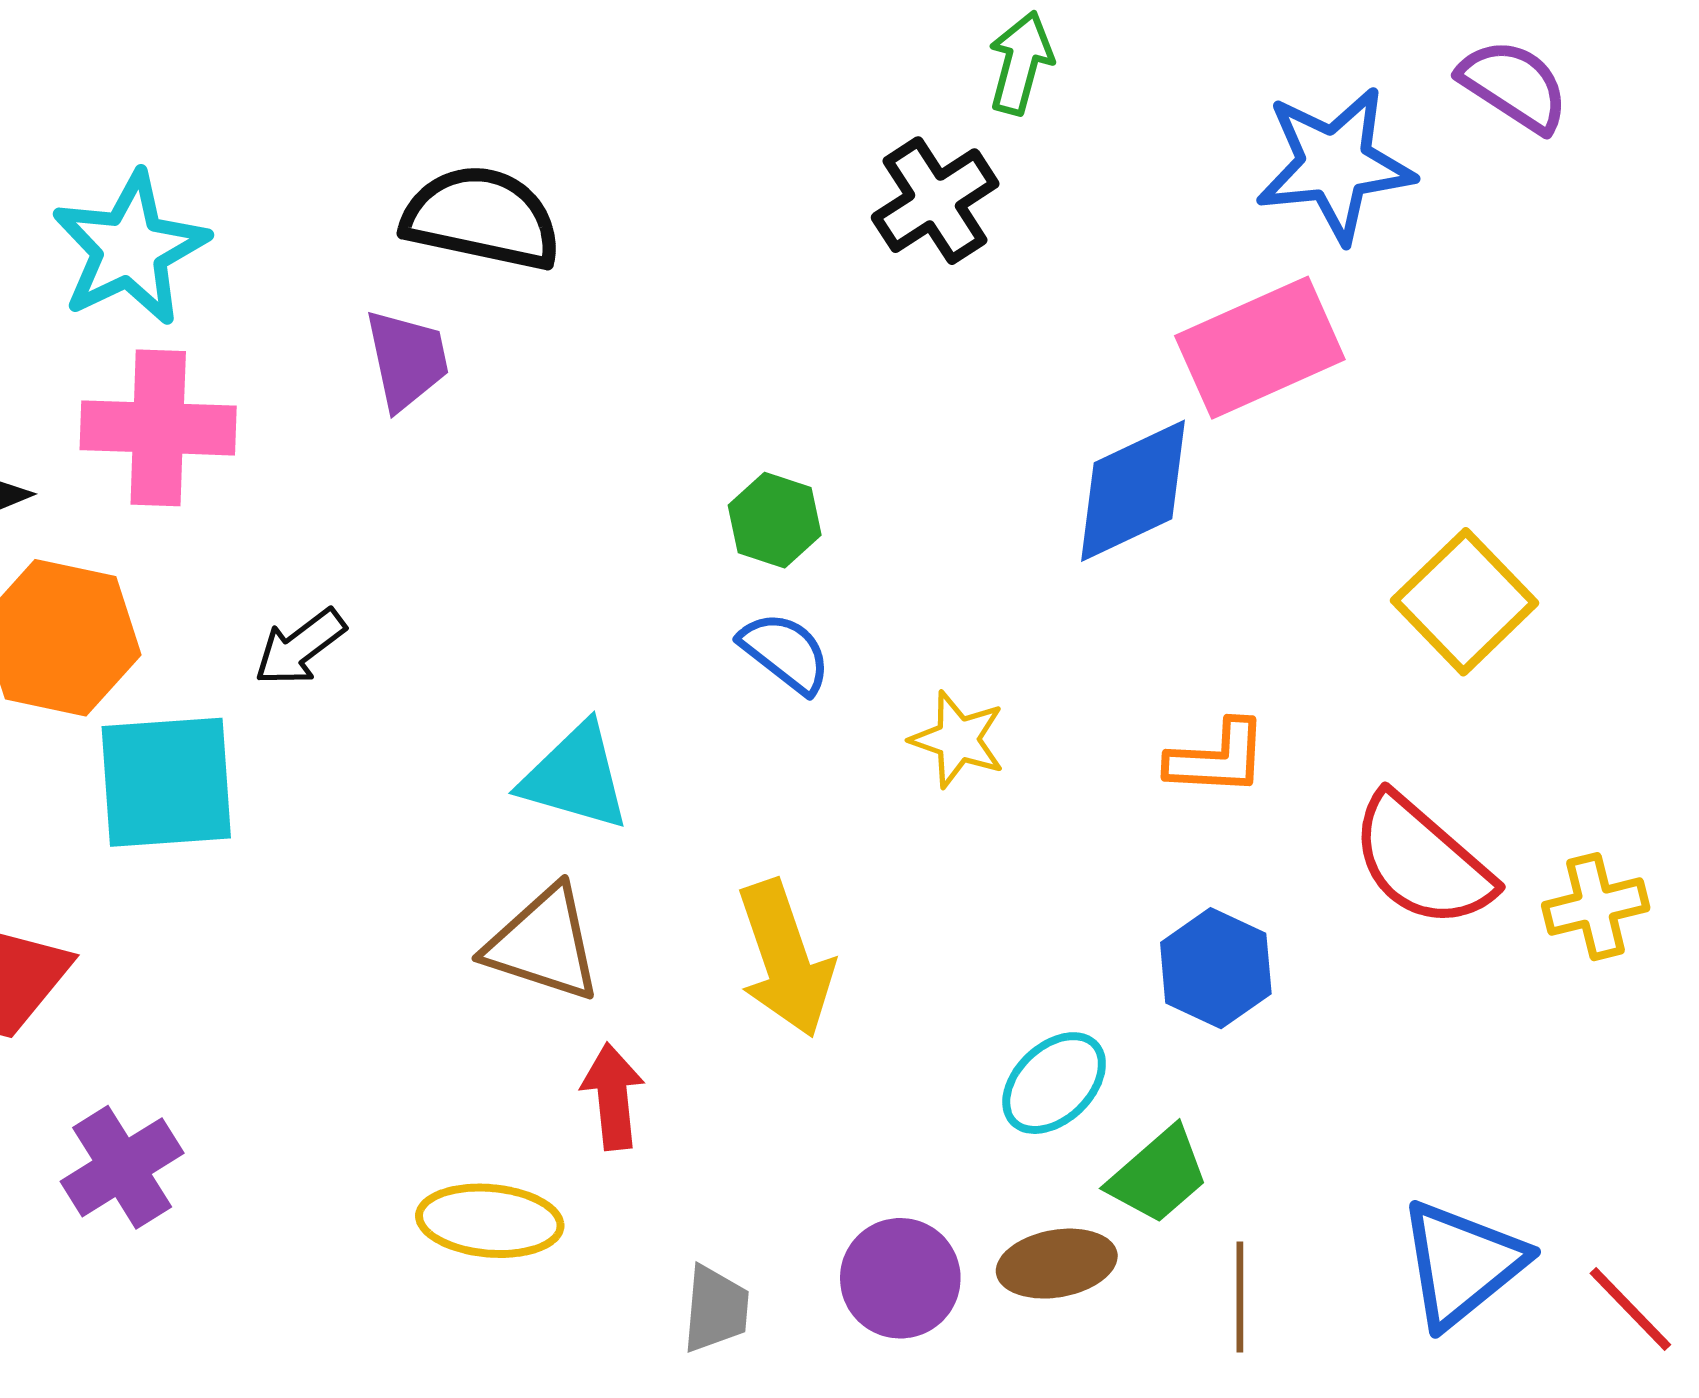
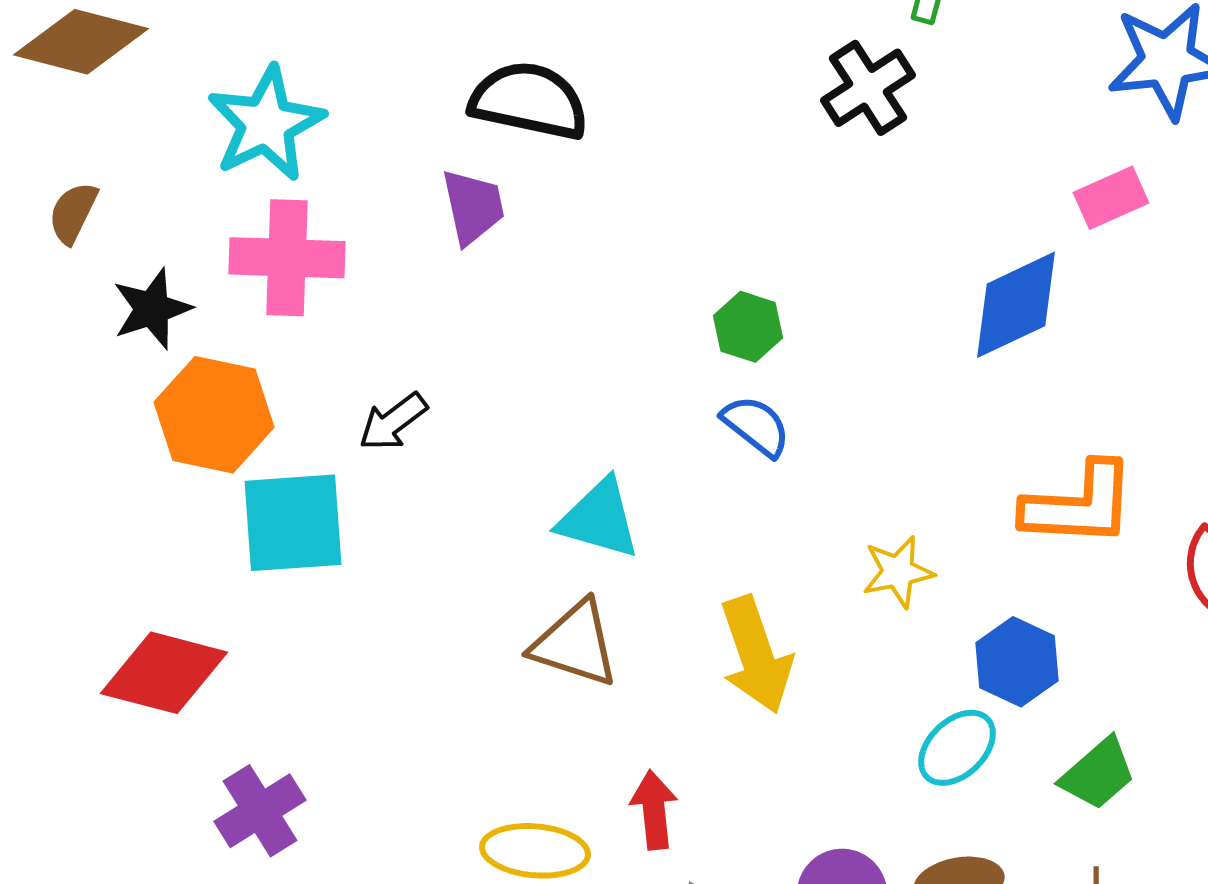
pink rectangle: (1260, 348) -> (1111, 198), size x0.6
yellow star: (958, 739) -> (898, 572), moved, turned -30
orange L-shape: (1217, 758) -> (1079, 505), size x1.5
blue hexagon: (1216, 968) -> (1017, 662), moved
red arrow: (613, 1096) -> (654, 810), moved
green trapezoid: (1158, 1175) -> (1098, 774), moved

